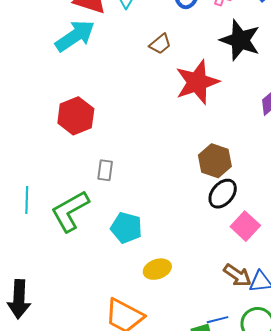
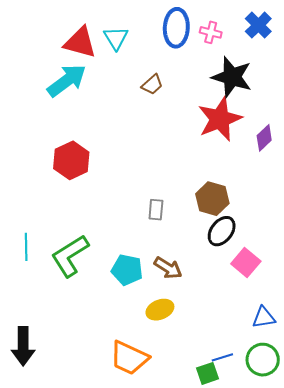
red star: (197, 82) -> (220, 119), moved
gray rectangle: (105, 170) -> (156, 210), moved
brown arrow: (237, 275) -> (168, 268), moved

